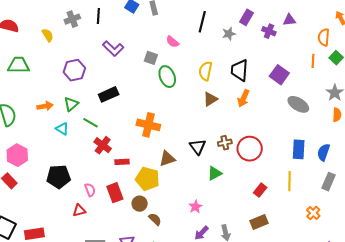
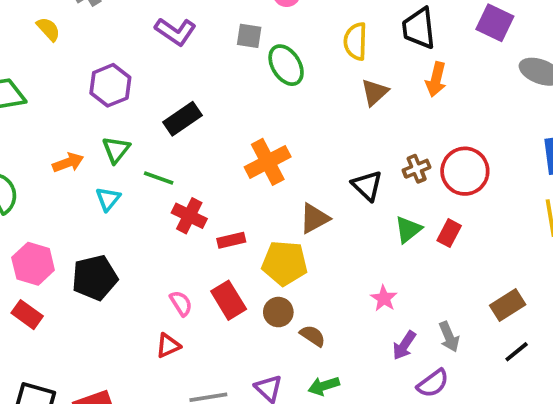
orange cross: (148, 125) -> (268, 162), turned -30
cyan triangle: (62, 129) -> (108, 199), turned 48
black pentagon: (58, 177) -> (95, 278), moved
red rectangle: (260, 190) -> (449, 233), moved

